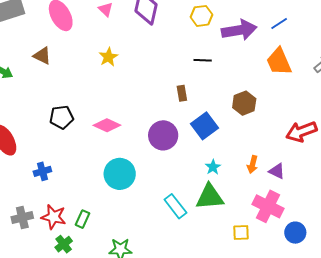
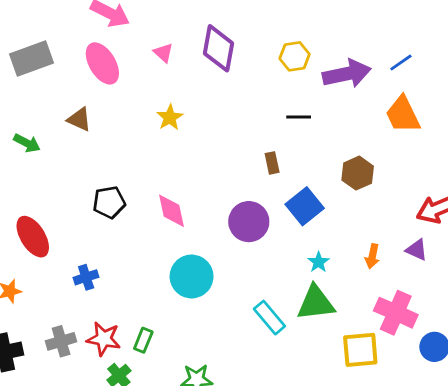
pink diamond: (107, 125) -> (171, 211), turned 56
purple triangle: (277, 171) -> (417, 250), moved
yellow square: (241, 233) -> (360, 350), size x1.6

